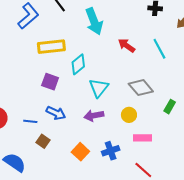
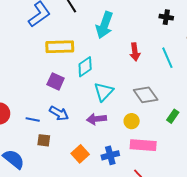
cyan arrow: (94, 21) -> (104, 25), turned 36
red arrow: (127, 46) -> (135, 52), turned -138
pink rectangle: (142, 138) -> (143, 145), size x1.4
brown square: (43, 141) -> (44, 140), turned -32

